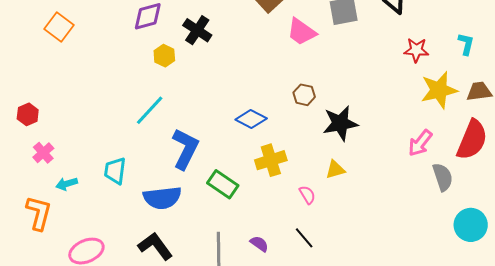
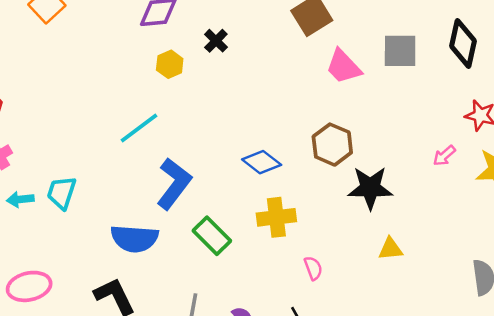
black cross: (197, 30) -> (216, 41), size x0.7
brown hexagon: (304, 95) -> (332, 145), size x1.5
pink arrow: (420, 143) -> (444, 156), moved, size x0.7
yellow triangle: (335, 170) -> (390, 249), moved
cyan trapezoid: (115, 171) -> (62, 193), moved

